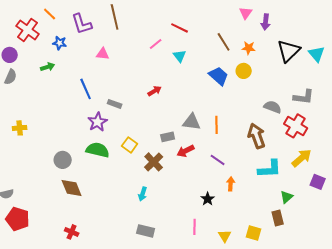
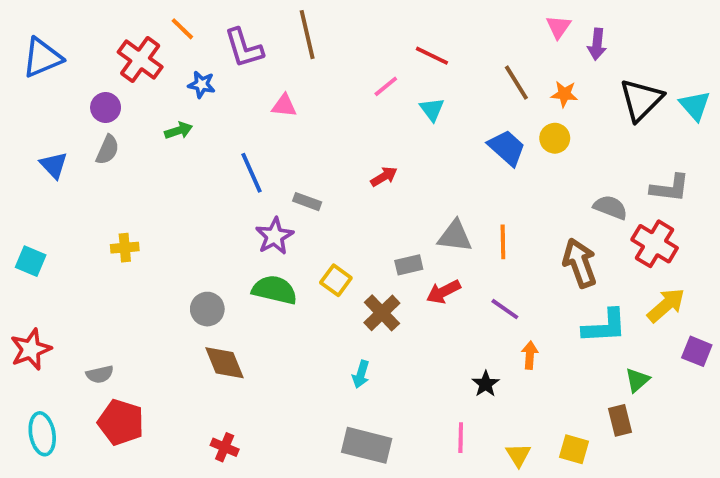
gray rectangle: (146, 231) -> (367, 445), size x1.4

